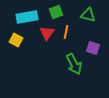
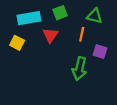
orange line: (66, 32) -> (82, 34), moved
green arrow: (74, 64) -> (79, 69), turned 40

